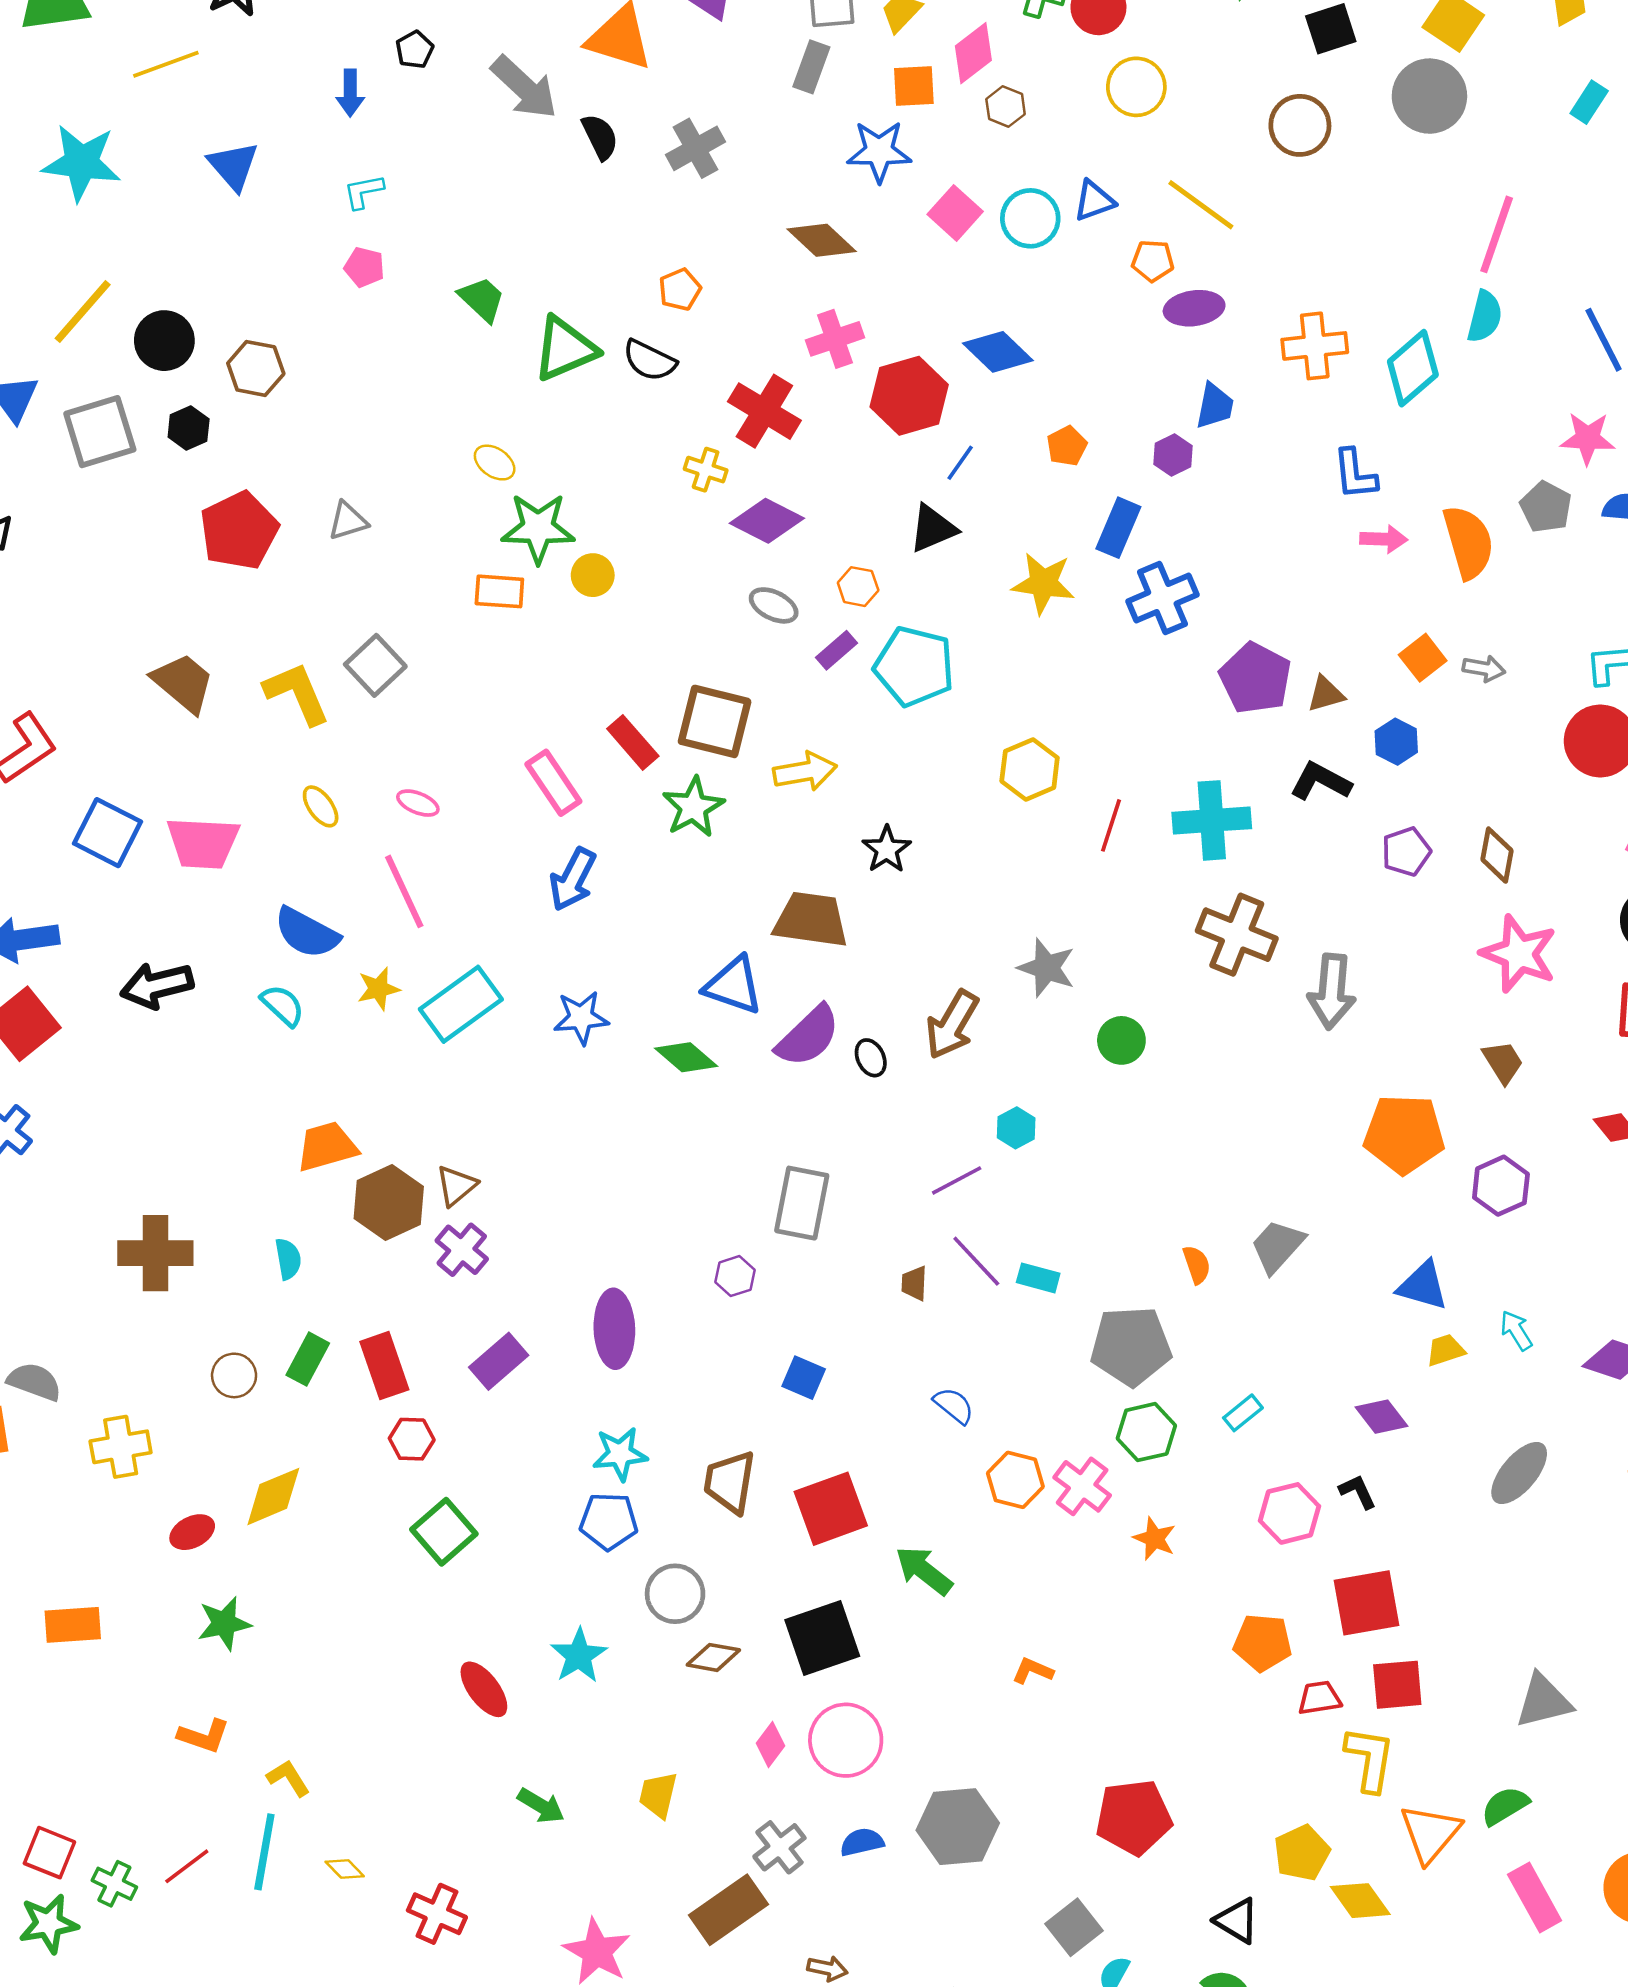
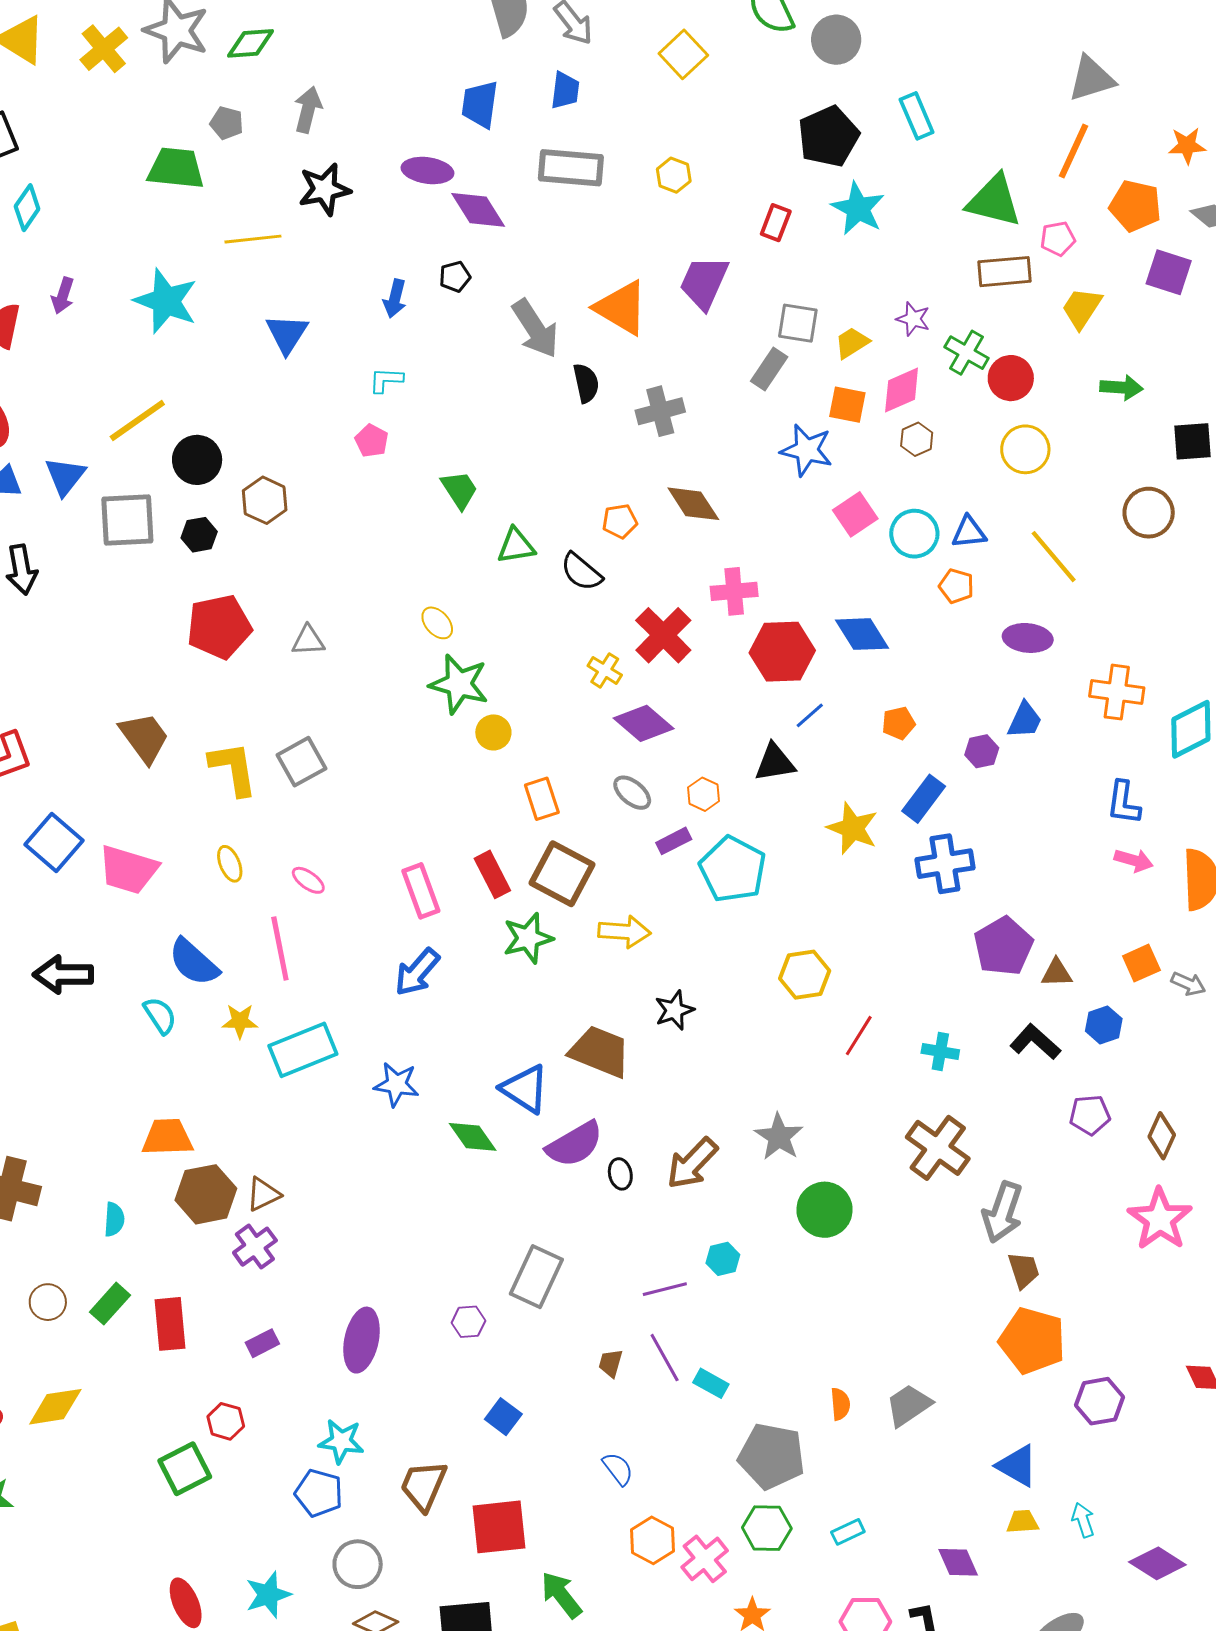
brown diamond: (822, 240) -> (693, 504), moved
orange pentagon: (1153, 261) -> (956, 586), moved
green triangle: (565, 349) -> (516, 546), size x0.7
orange rectangle: (499, 591) -> (542, 799), moved, turned 54
cyan cross: (1212, 820) -> (940, 1051), size x0.6
green circle: (1121, 1040) -> (824, 1210), size x1.4
brown trapezoid: (1503, 1062) -> (1024, 1270), moved
purple rectangle: (499, 1361) -> (262, 1343), size x0.7
red hexagon: (412, 1439) -> (226, 1421), moved

